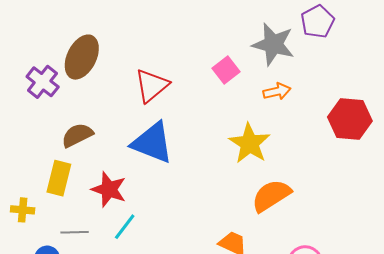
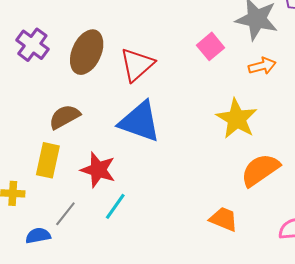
brown ellipse: (82, 57) -> (87, 52), moved
purple cross: (43, 82) -> (32, 45), moved
gray line: (75, 232) -> (65, 214), turned -48

